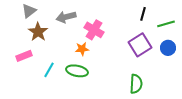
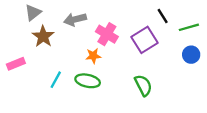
black line: (143, 14) -> (163, 16), turned -48
purple square: (140, 45) -> (144, 40), moved
pink rectangle: (24, 56) -> (16, 64), moved
green semicircle: (136, 84) -> (143, 85), moved, turned -30

